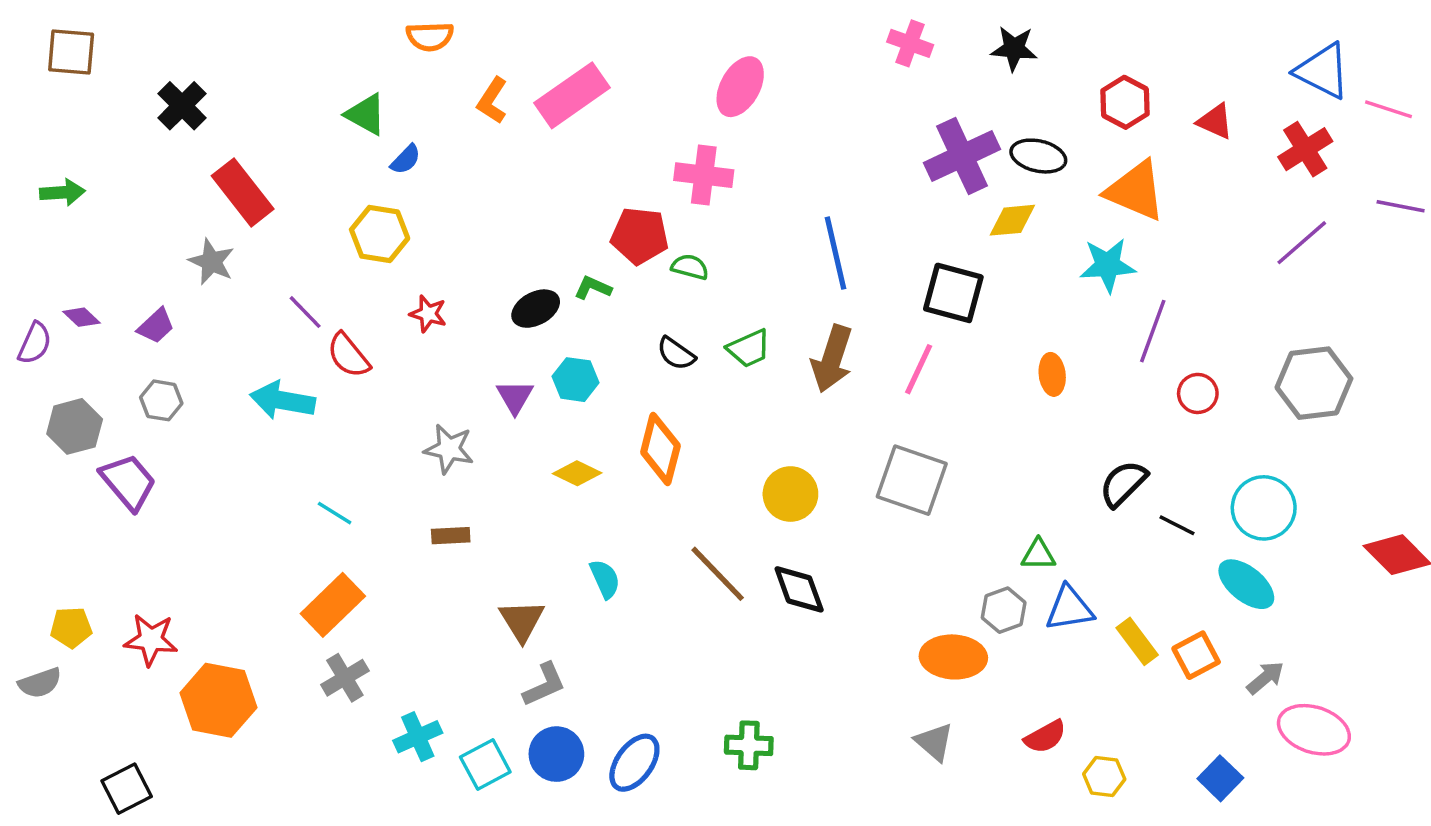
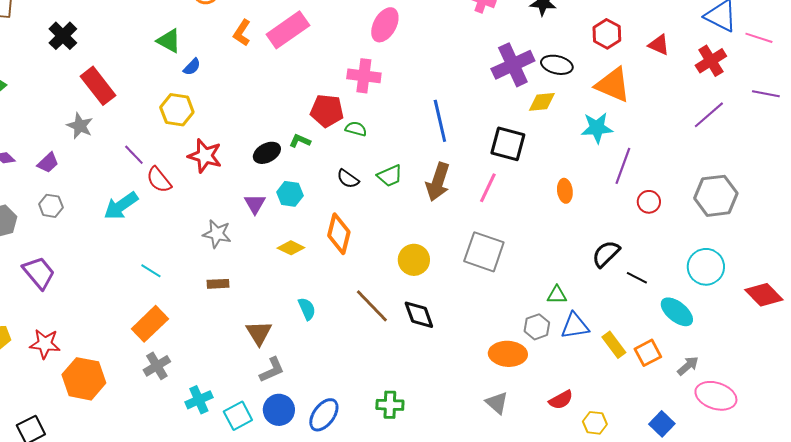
red star: (428, 314) -> (205, 156), size x1.6
cyan arrow: (283, 400) -> (121, 206), turned -45
purple trapezoid: (128, 482) -> (39, 273), moved
cyan circle: (1264, 508) -> (706, 267), moved

